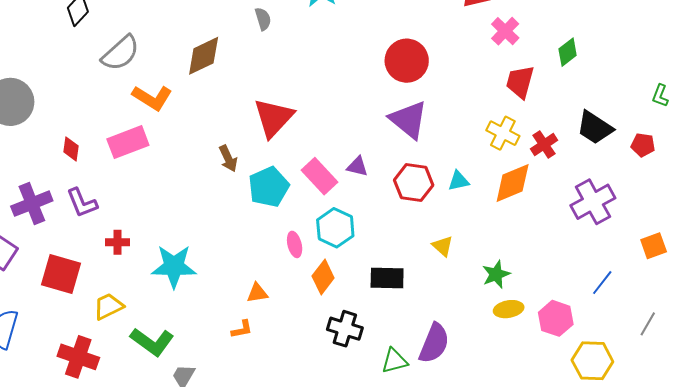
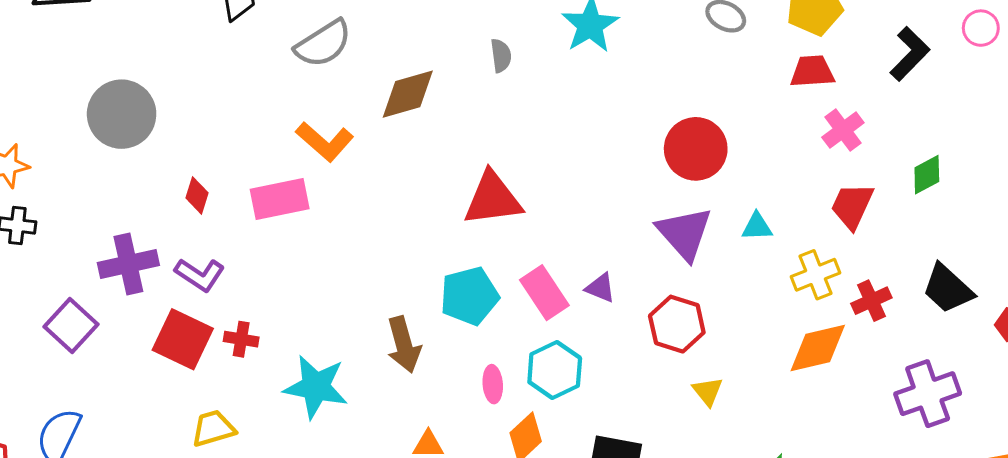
gray semicircle: (121, 53) -> (323, 44), moved
red triangle: (274, 118) -> (493, 199), turned 30
yellow cross: (503, 133) -> (816, 275), turned 32
brown arrow: (228, 158) -> (404, 345), moved, size x1.4
cyan triangle: (459, 181) -> (757, 227), moved
purple L-shape: (82, 203) -> (200, 275), turned -44
yellow triangle: (443, 246) -> (708, 391), moved
red square: (61, 274) -> (183, 339), moved

